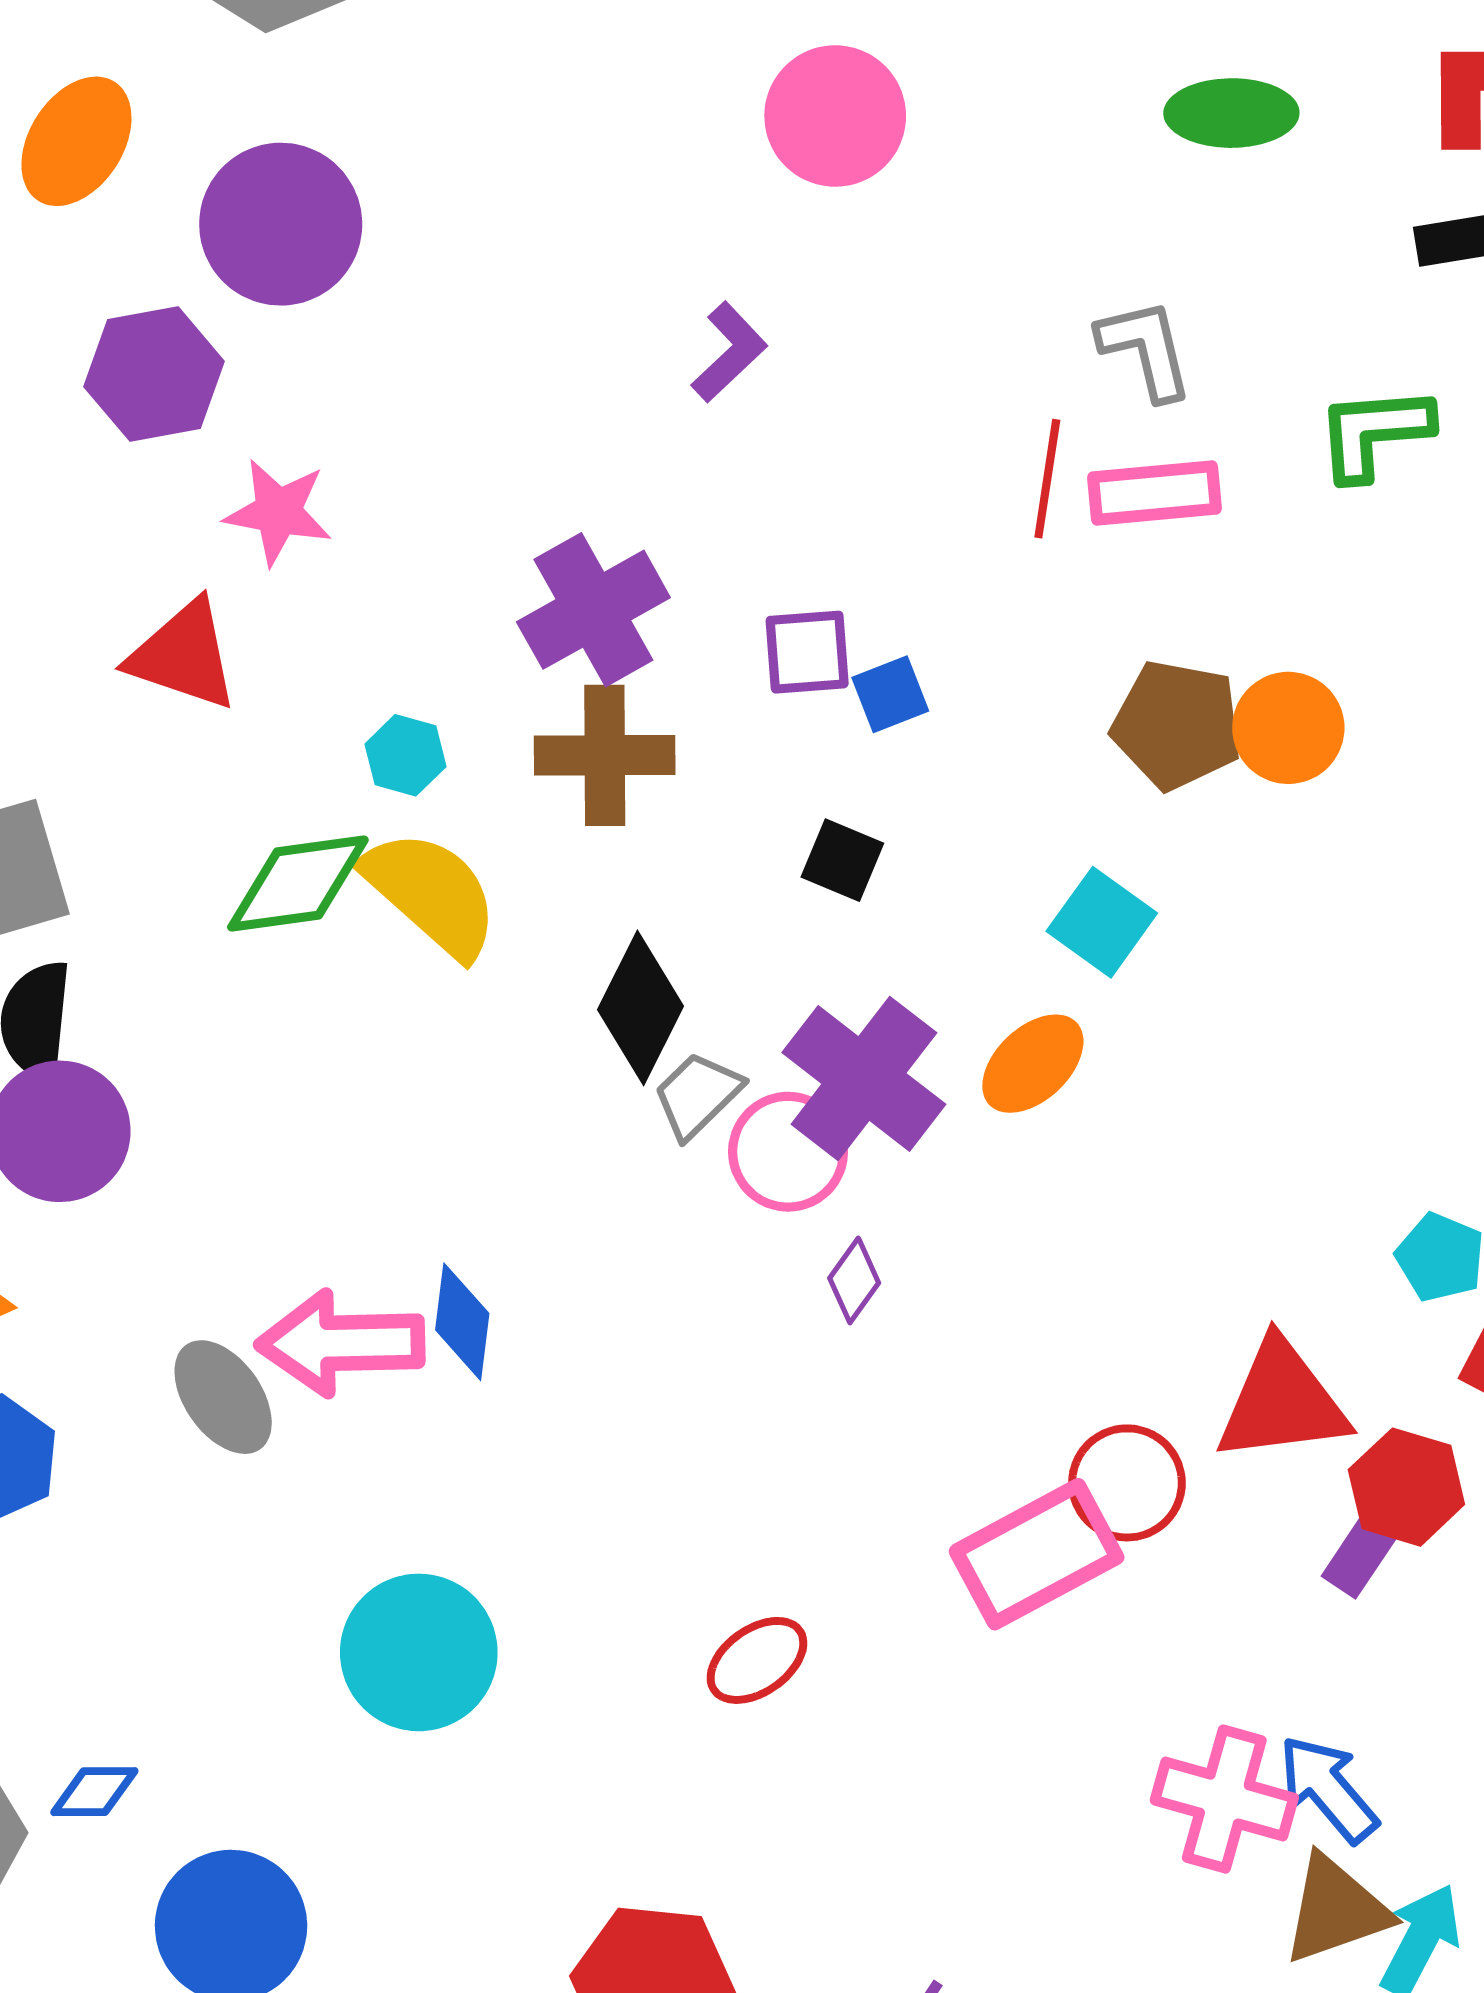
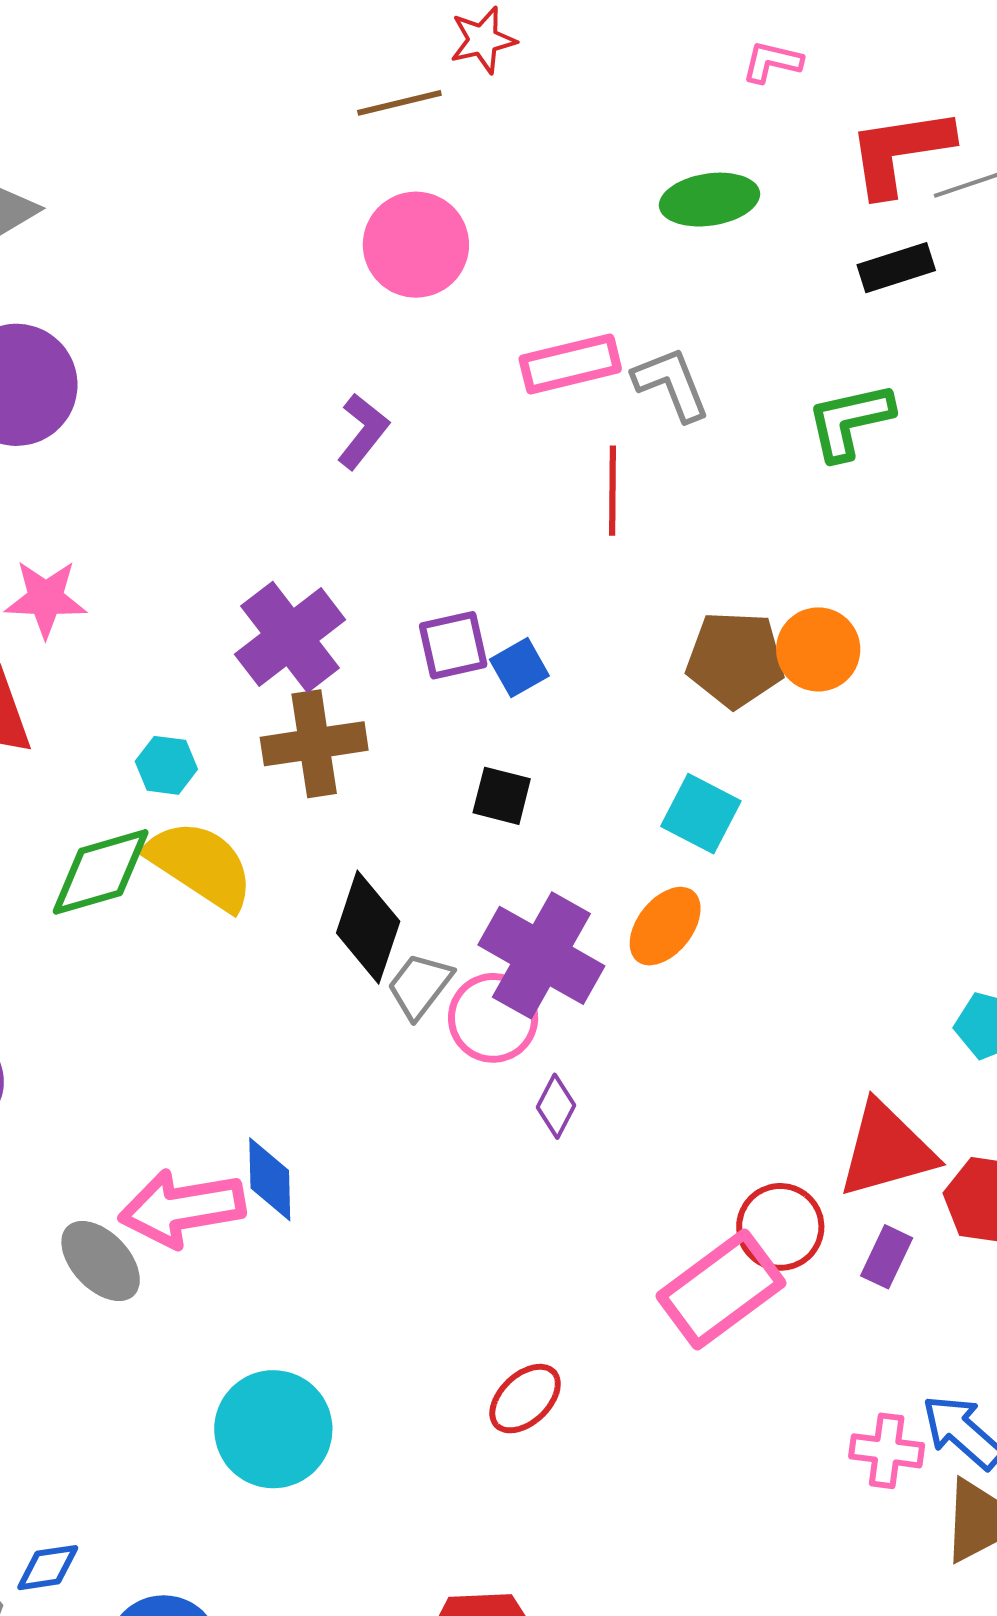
pink rectangle: (1154, 493) -> (570, 364), moved
purple rectangle: (1359, 1556) -> (887, 1257), moved
pink cross: (1224, 1799) -> (887, 1451), size x0.7

